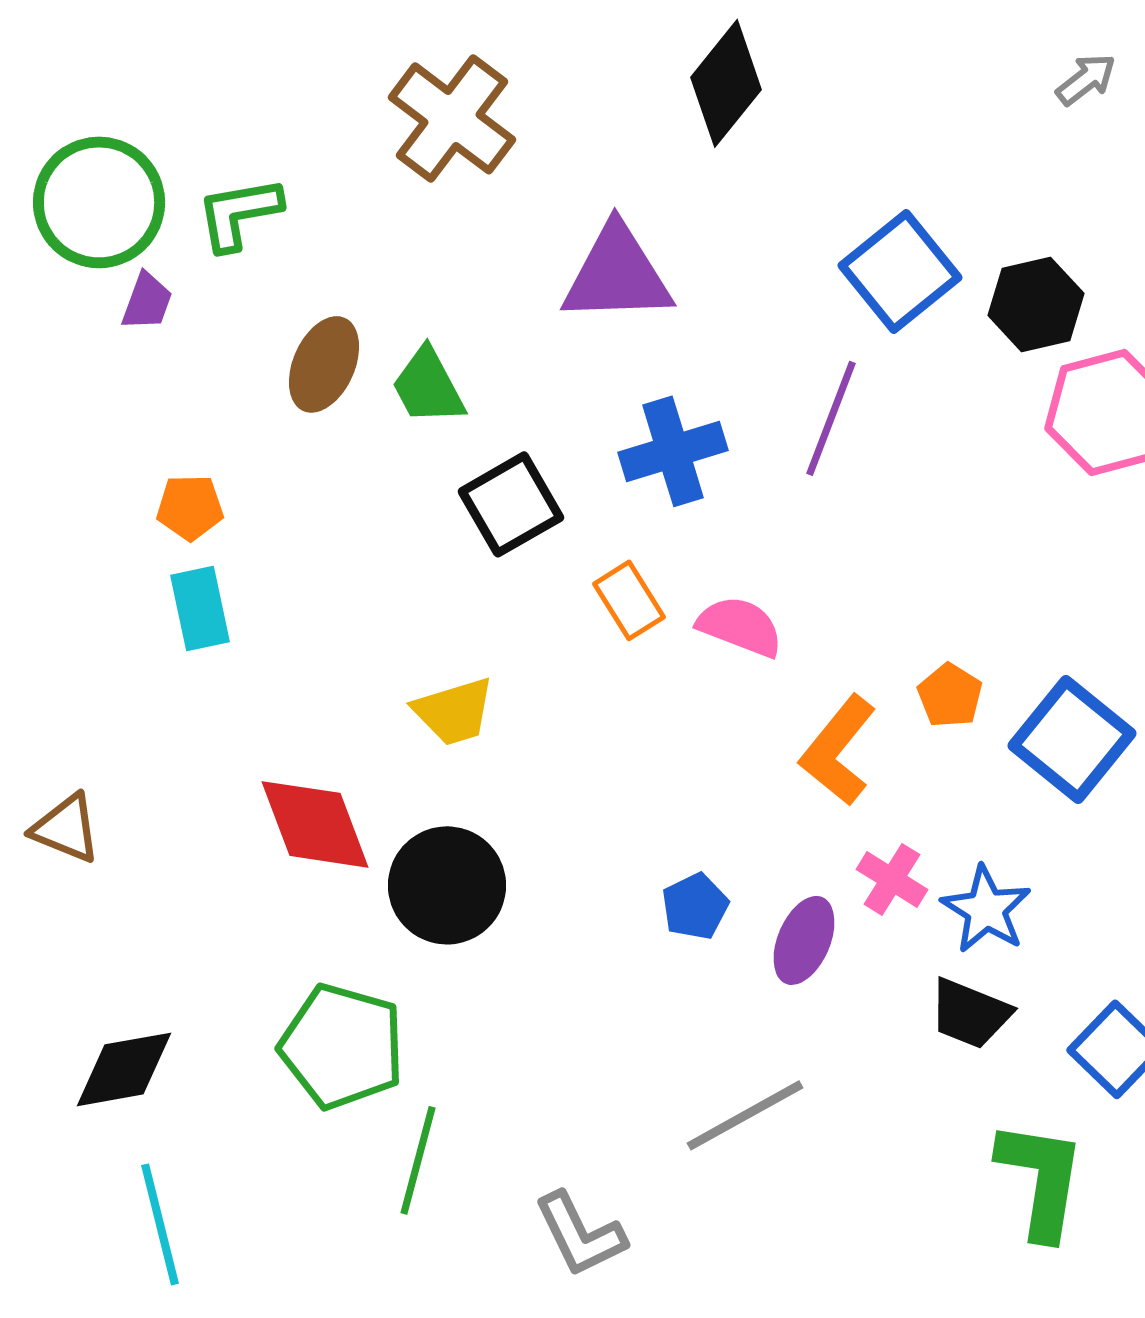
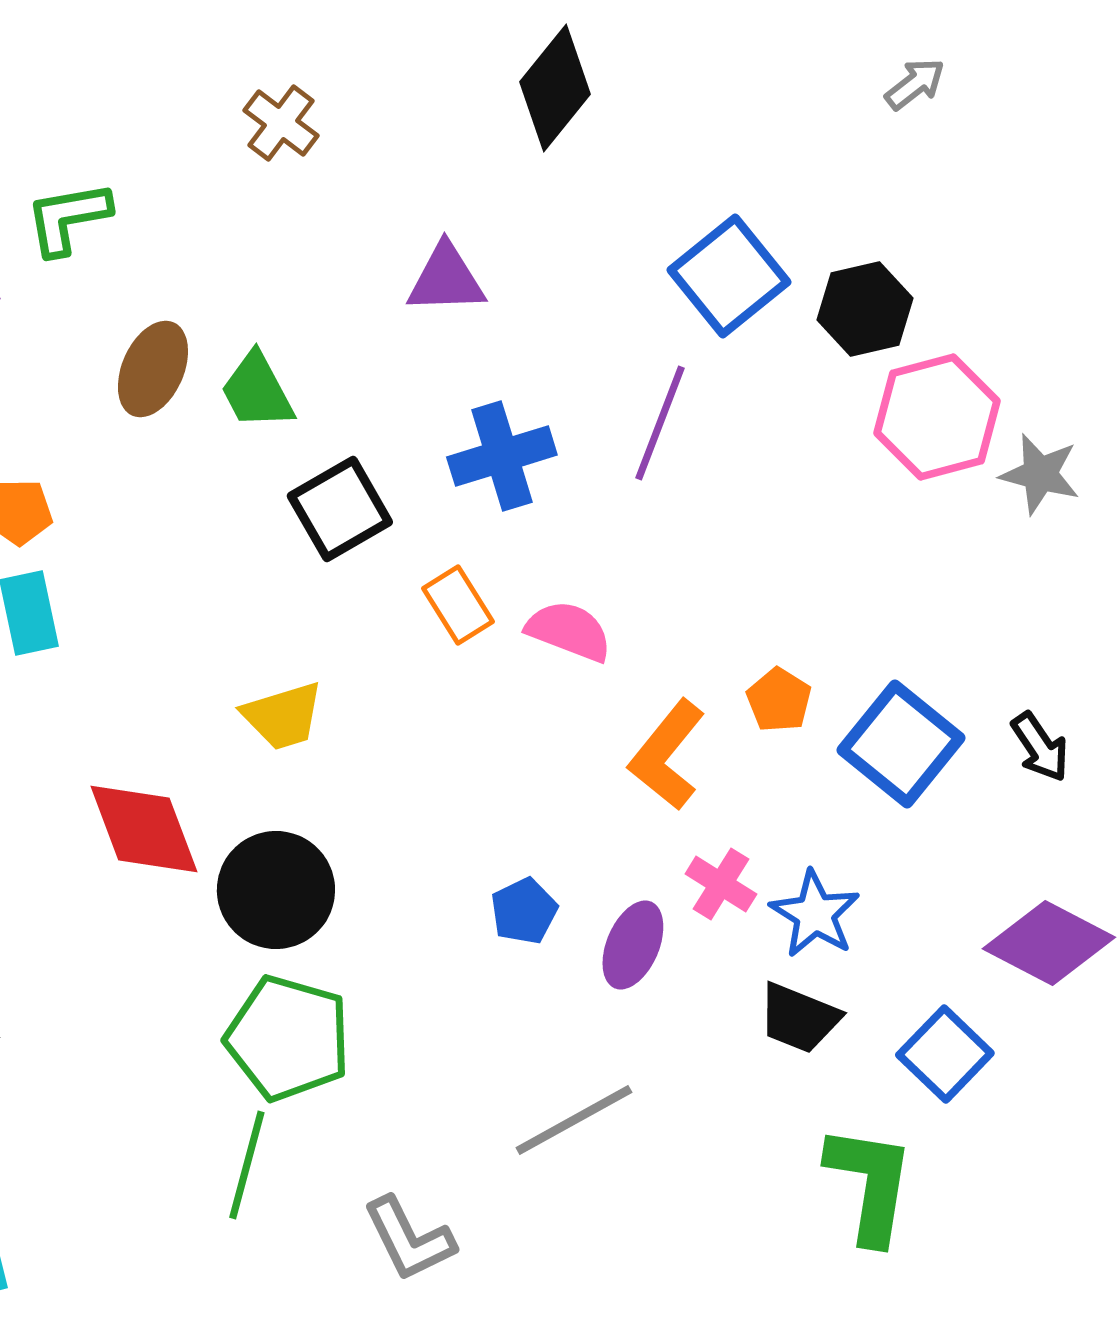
brown cross: (452, 118) -> (281, 123), size x0.6
purple triangle: (617, 274) -> (446, 279), size x0.7
green pentagon: (342, 1046) -> (288, 1038), moved

